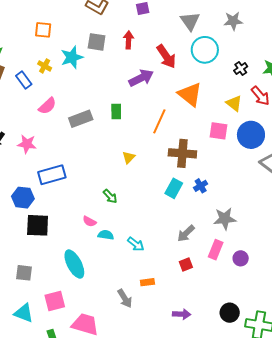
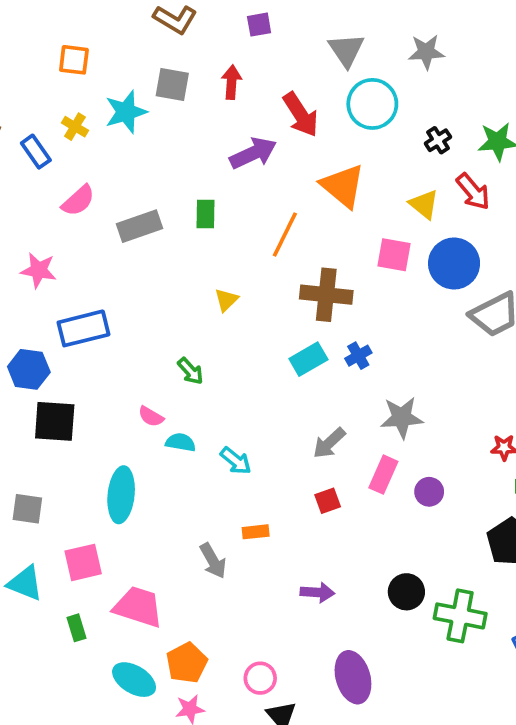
cyan rectangle: (174, 188) -> (308, 359), turned 30
cyan ellipse: (74, 264) -> (121, 495), turned 32

